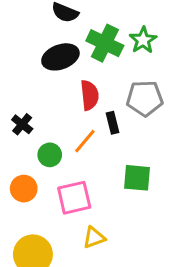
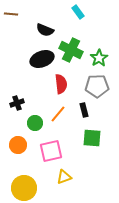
green star: (143, 40) -> (99, 58), moved
black rectangle: (112, 123) -> (84, 110), moved
black cross: (22, 124) -> (17, 103), turned 32

